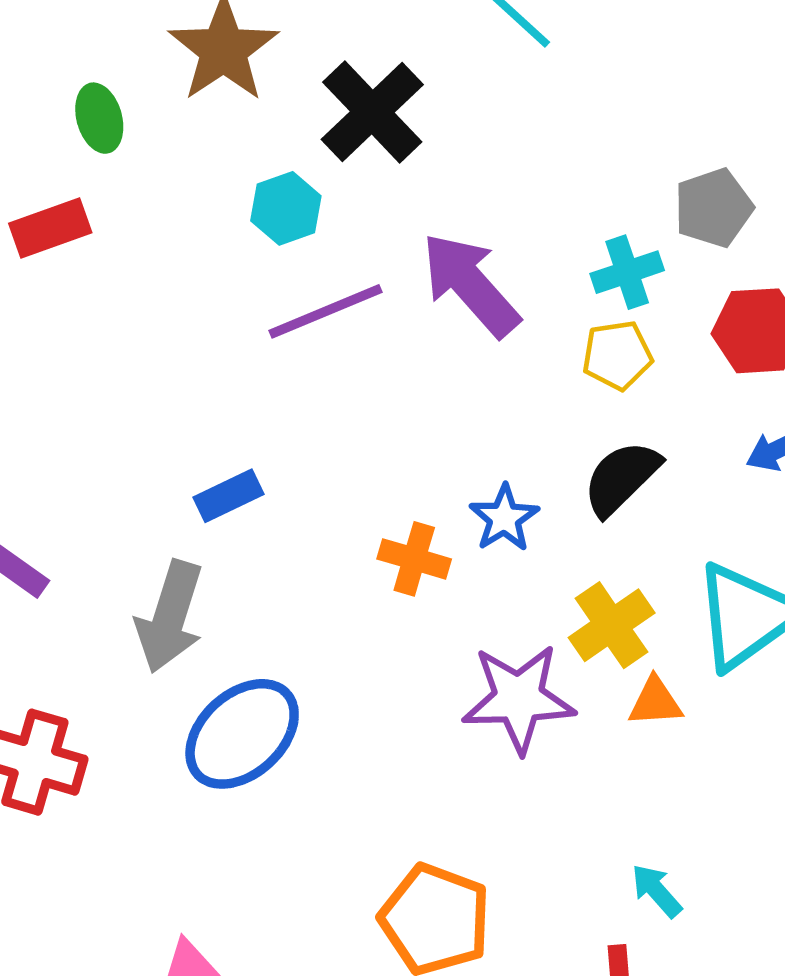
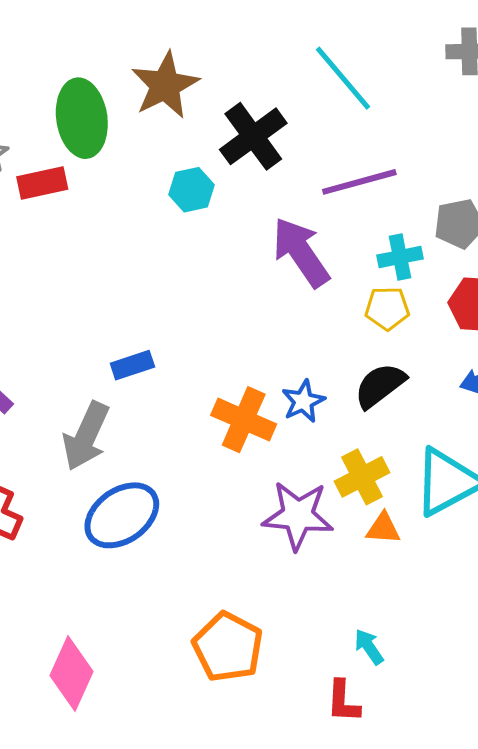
green ellipse: (99, 118) -> (82, 118), size x1.8
purple line: (325, 311) -> (359, 182), moved
orange cross: (414, 559) -> (244, 420), size x1.4

